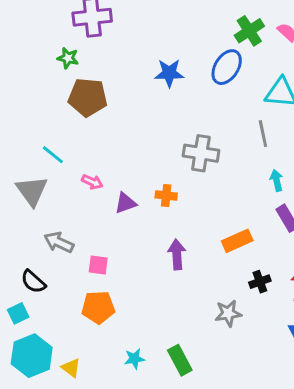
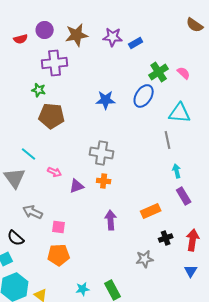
gray cross: (201, 153) -> (102, 153), moved

